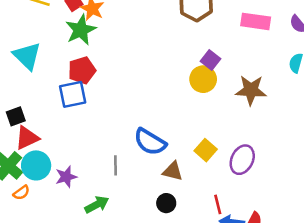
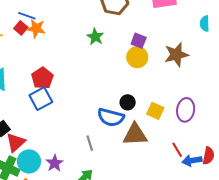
green star: (81, 30) -> (95, 37), moved, size x0.7
brown triangle: (173, 171) -> (135, 135), size x1.5
black circle: (166, 203) -> (128, 102), moved

